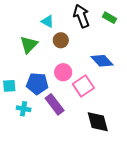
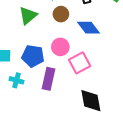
blue diamond: (102, 61) -> (89, 28), moved
purple rectangle: (55, 104) -> (49, 79), turned 45

